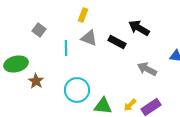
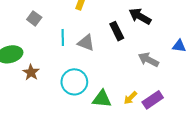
gray triangle: (89, 38) -> (86, 43), moved
black rectangle: (117, 42) -> (117, 31), turned 36

